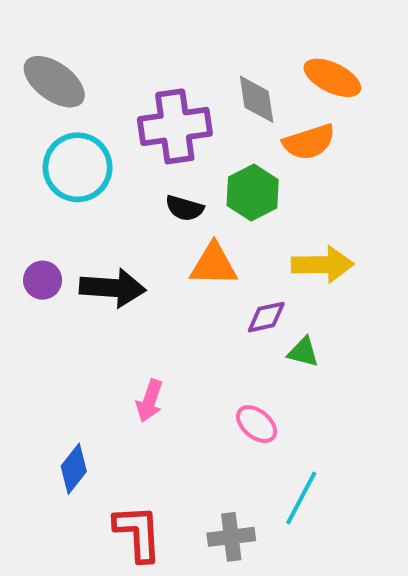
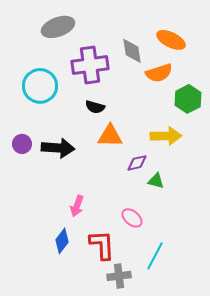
gray ellipse: (54, 82) -> (58, 27), moved, turned -56
green hexagon: (253, 193) -> (188, 99), moved
blue diamond: (74, 469) -> (62, 241), moved
red L-shape: (138, 533) -> (102, 245), moved

